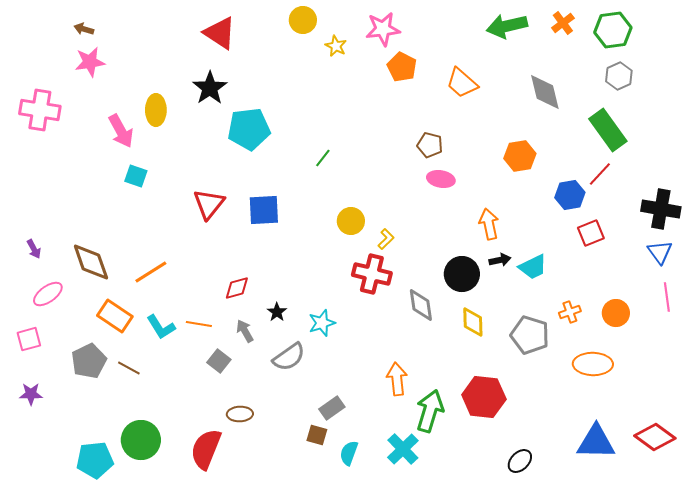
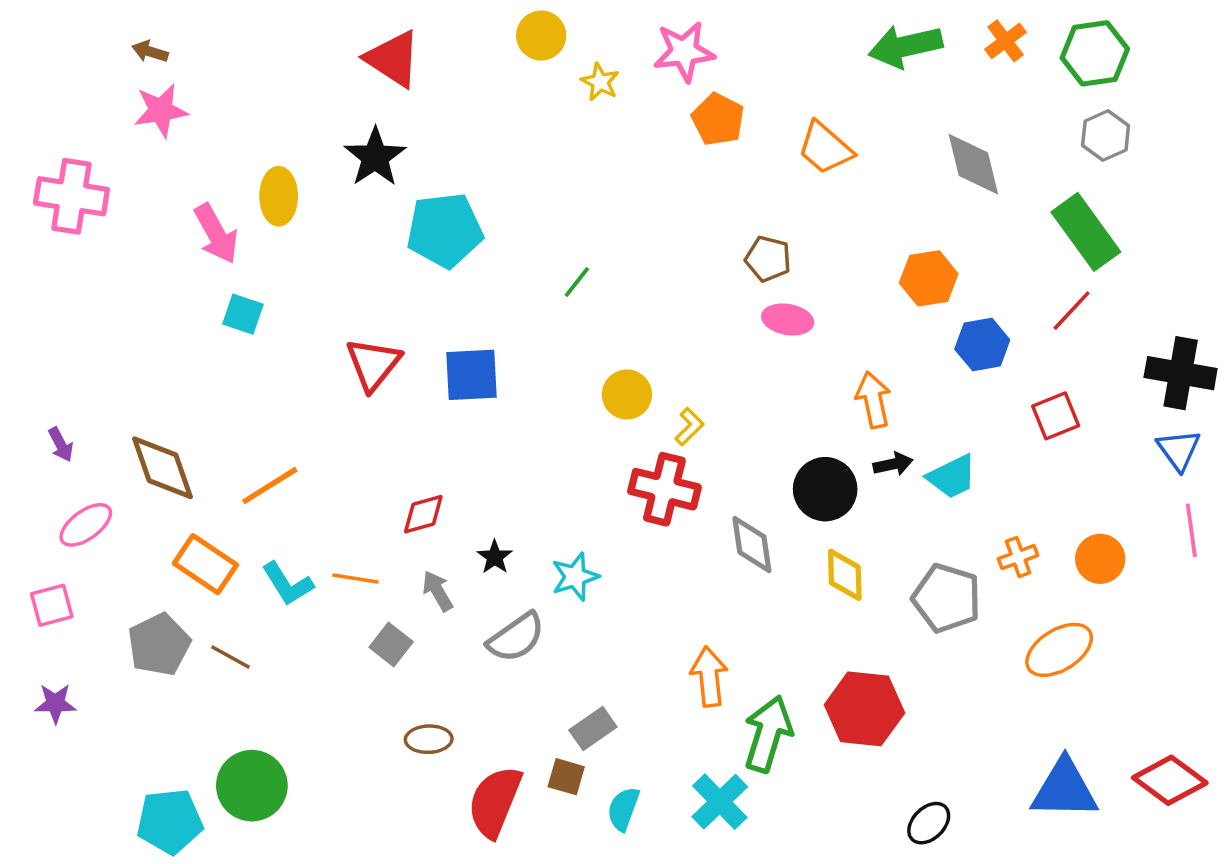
blue hexagon: (570, 195) -> (982, 344), moved
orange ellipse: (593, 364) -> (1059, 650), turned -33
red semicircle: (206, 449) -> (495, 802), moved

